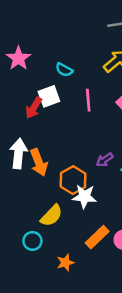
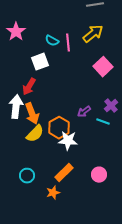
pink line: (88, 100) -> (68, 43), moved
red arrow: (34, 108) -> (29, 87), moved
yellow semicircle: (51, 216) -> (35, 134), moved
orange rectangle: (97, 237) -> (64, 173), moved

